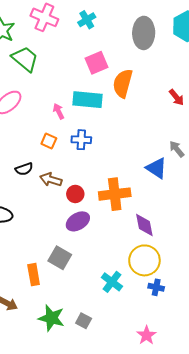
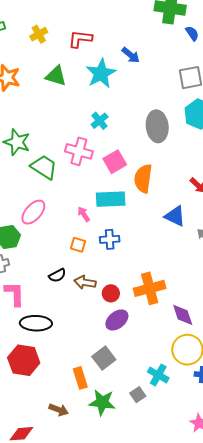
pink cross: (44, 17) -> (79, 151), moved
blue triangle: (157, 168) -> (175, 216), moved
gray square: (60, 258) -> (104, 358), turned 30
green star: (51, 318) -> (102, 402), moved
gray square: (84, 321) -> (138, 395), moved, turned 35

